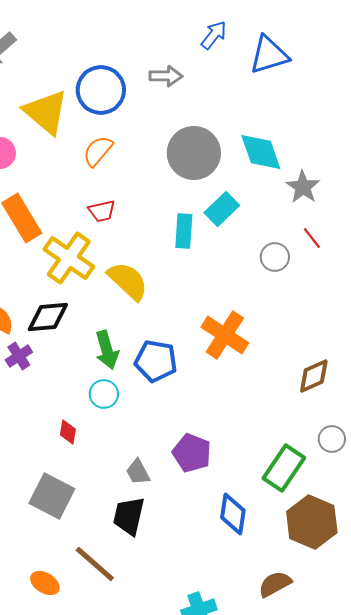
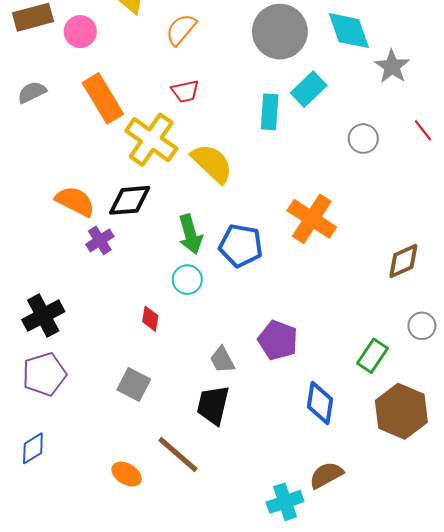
red line: (312, 238) -> (423, 130), moved
green rectangle: (284, 468) -> (373, 356), size x0.7
gray square: (52, 496) -> (134, 385), size x0.7
brown semicircle: (275, 584) -> (326, 475), moved

